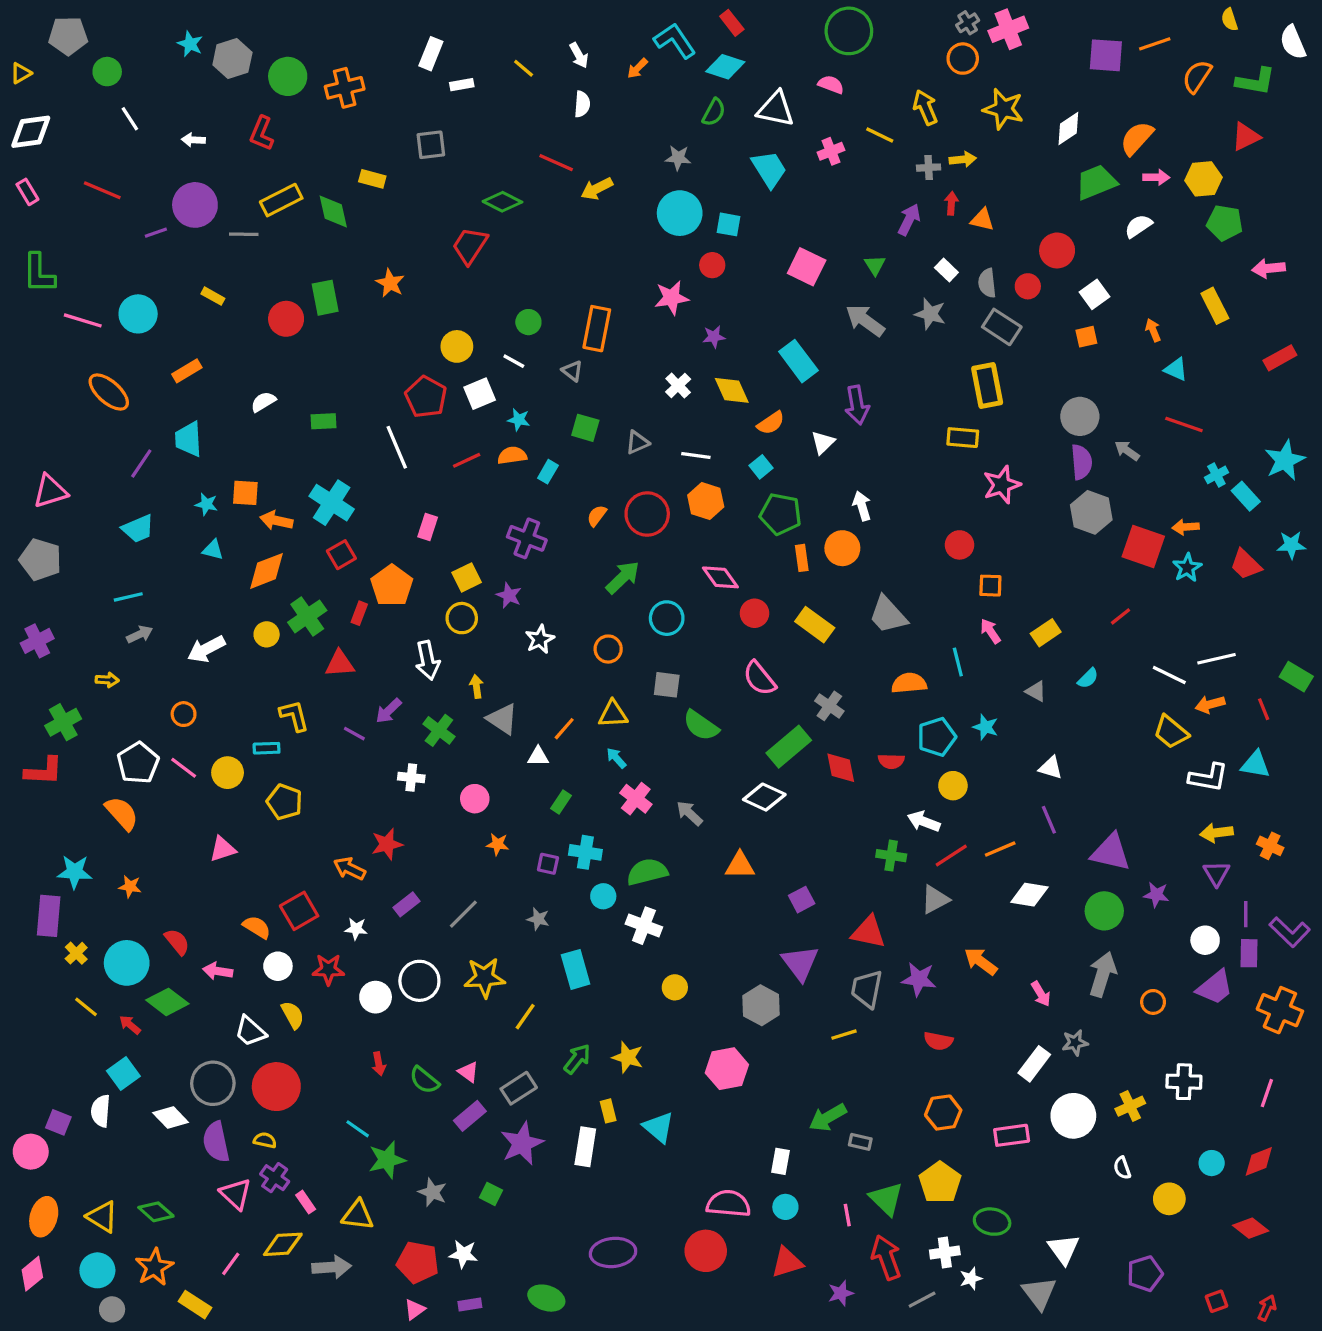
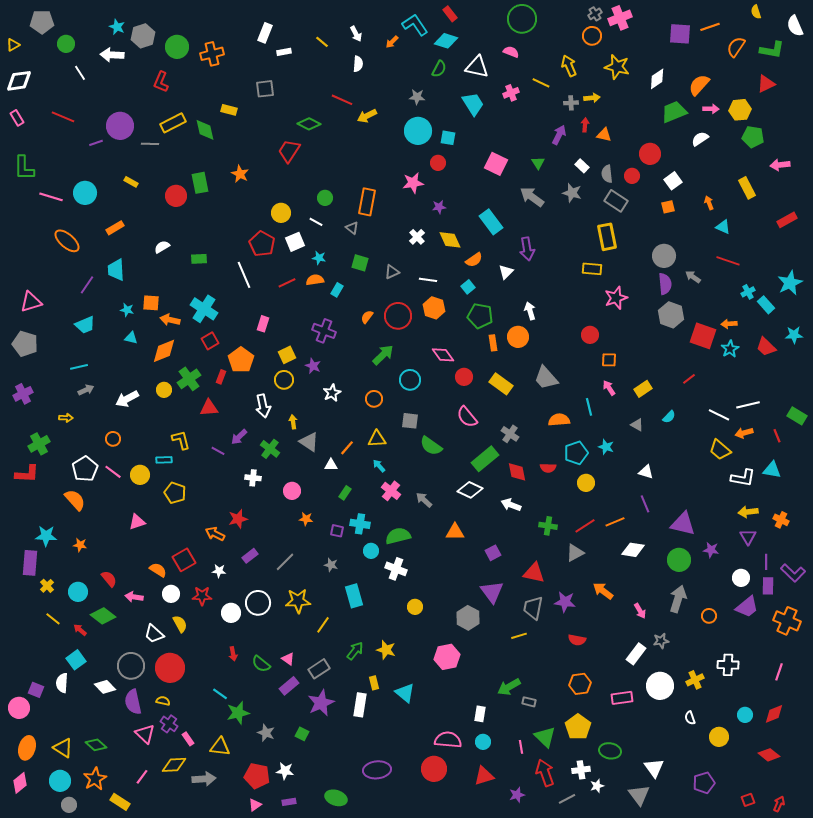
white arrow: (193, 140) -> (112, 55), moved, size x1.6
white arrow: (924, 821) -> (511, 505), moved
cyan circle: (127, 963) -> (78, 592), size x0.7

